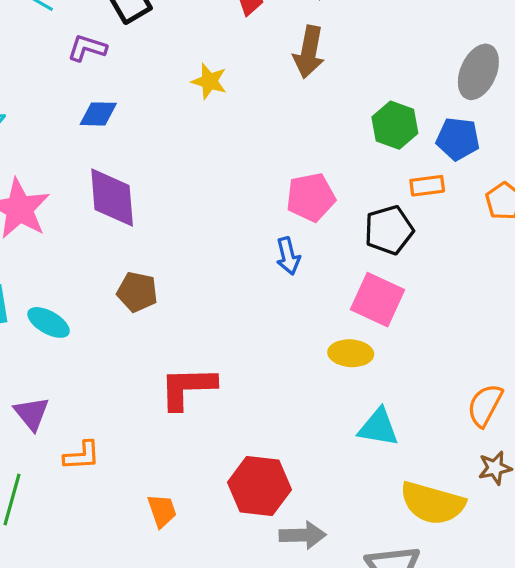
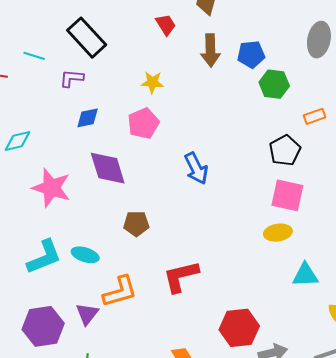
blue pentagon: (458, 139) -> (251, 54), moved
orange rectangle: (427, 186) -> (315, 116), moved
pink pentagon: (311, 197) -> (143, 123), moved
blue arrow: (288, 256) -> (196, 168), moved, size x1.4
purple triangle: (32, 413) -> (87, 314), turned 30
orange L-shape: (82, 456) -> (120, 292), moved, size x1.5

